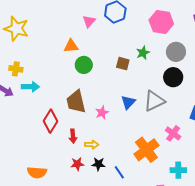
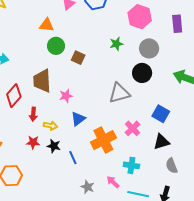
brown square: (123, 64) -> (78, 58), moved
blue triangle: (128, 102) -> (78, 119), moved

